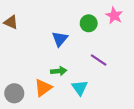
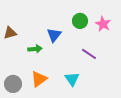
pink star: (114, 16) -> (103, 24), moved
brown triangle: (11, 22) -> (10, 33), moved, turned -40
green arrow: (59, 71) -> (35, 49), moved

